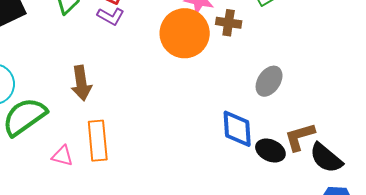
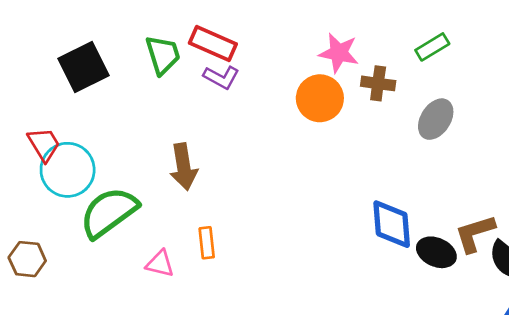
orange circle: (185, 33) -> (320, 98), size x0.7
gray ellipse: (269, 81) -> (436, 119), moved
orange rectangle: (98, 141) -> (207, 243), size x0.6

